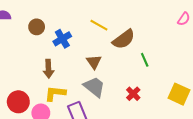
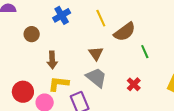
yellow line: (99, 25) -> (101, 18), turned 36
brown circle: (37, 27) -> (32, 34), moved
blue cross: (62, 39) -> (62, 15), moved

